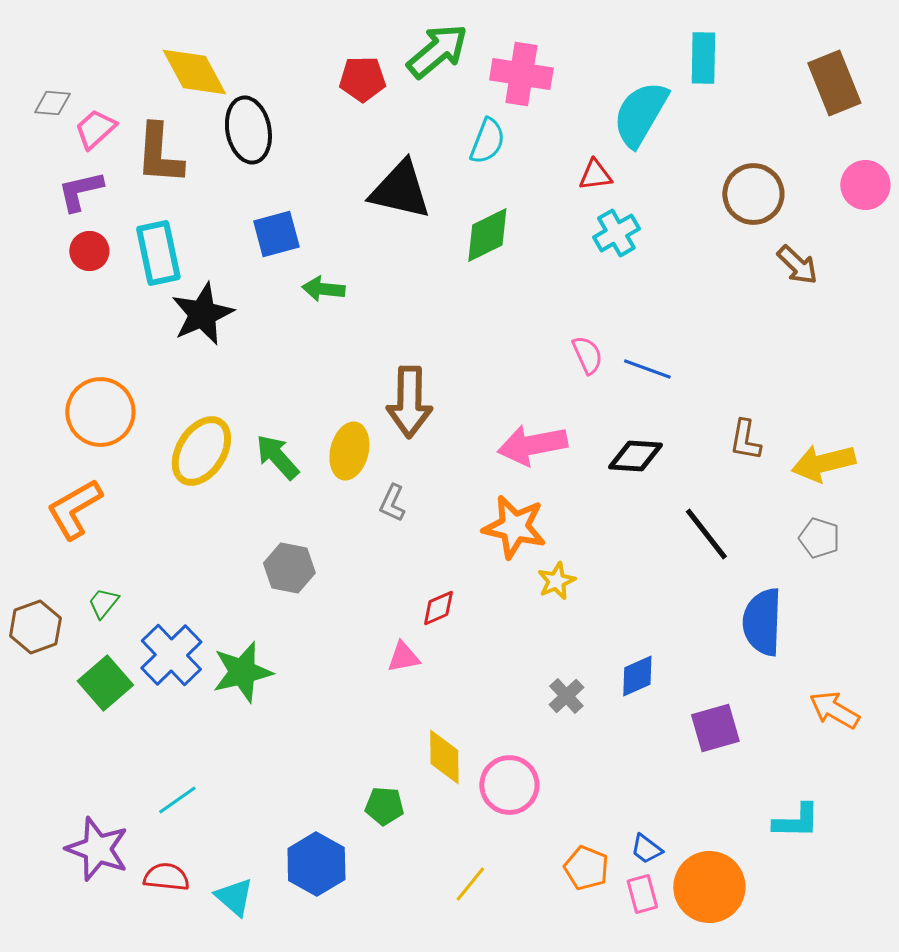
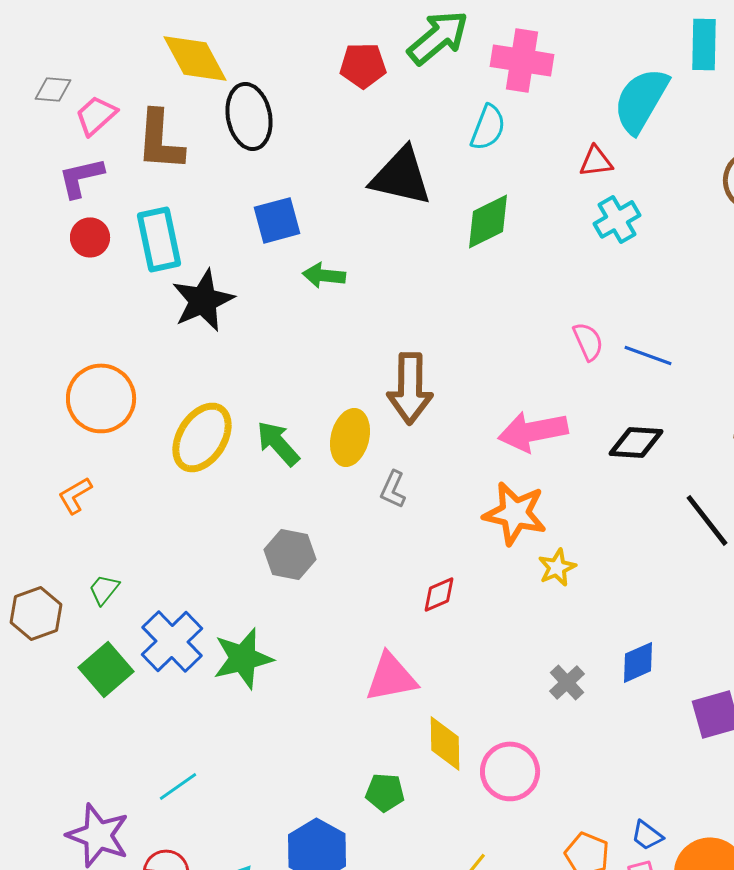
orange L-shape: (74, 509) -> (75, 495), size x0.6
pink triangle: (403, 657) -> (391, 677), moved, size x1.6

